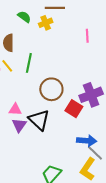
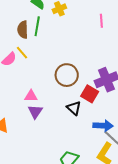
green line: (29, 63) -> (37, 26), moved
black triangle: (39, 120) -> (74, 108), moved, size x0.7

